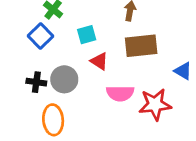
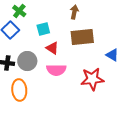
pink semicircle: (120, 93) -> (56, 70), moved

